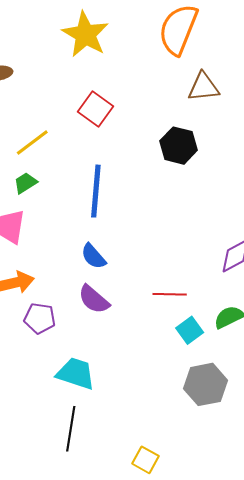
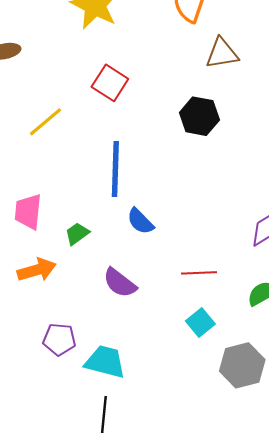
green trapezoid: (25, 183) -> (77, 234), moved
blue semicircle: (93, 256) -> (140, 221), moved
purple pentagon: (40, 318) -> (59, 339), moved
cyan square: (190, 330) -> (200, 322), moved

